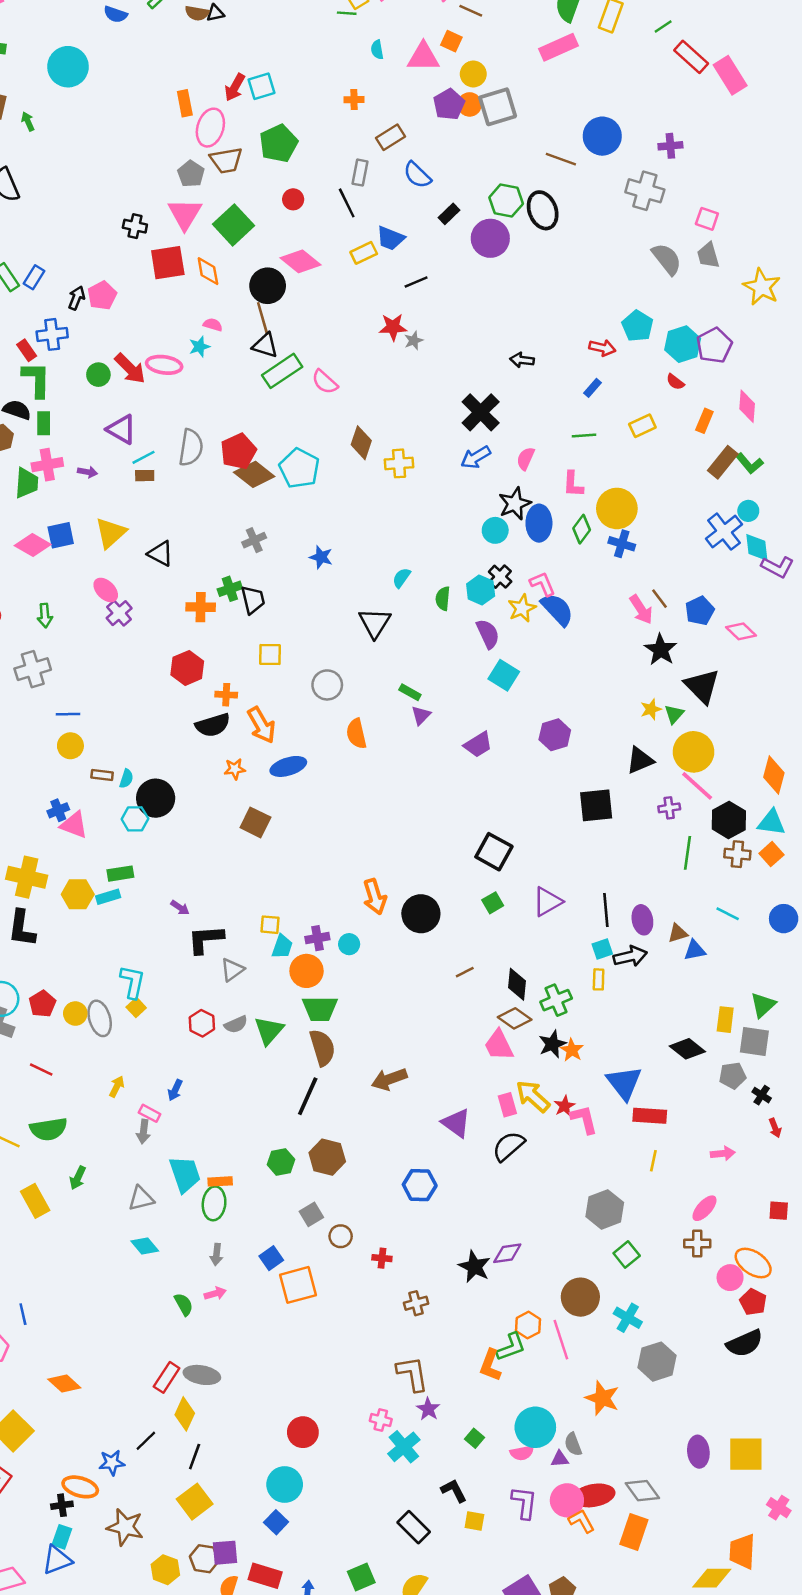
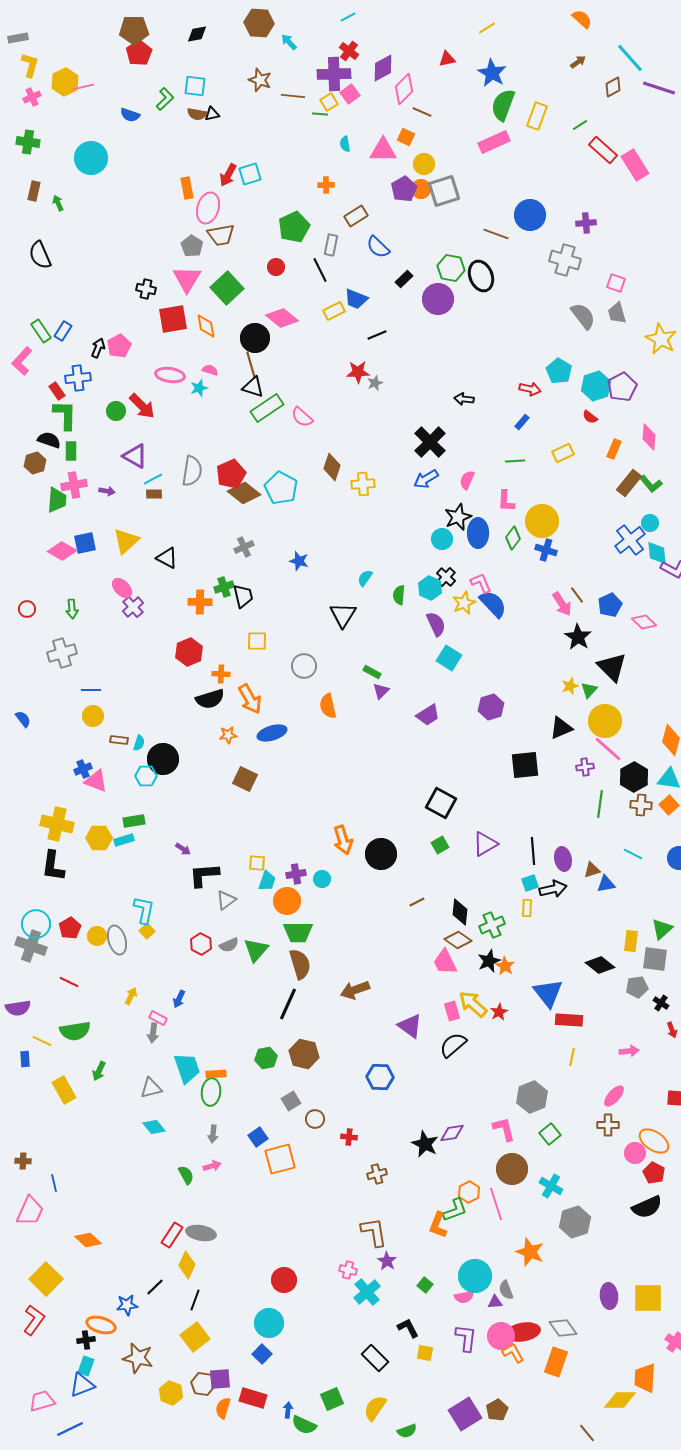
green pentagon: (279, 143) -> (294, 227), moved
pink ellipse: (164, 365) -> (170, 375), moved
pink L-shape: (584, 1119) -> (504, 1129), moved

